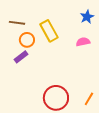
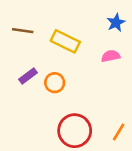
yellow rectangle: (49, 31) -> (65, 41), turned -35
orange circle: (27, 40) -> (55, 83), moved

